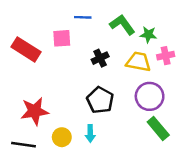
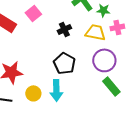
pink square: (62, 38) -> (33, 13), turned -35
cyan arrow: (90, 133) -> (56, 90), size x1.5

